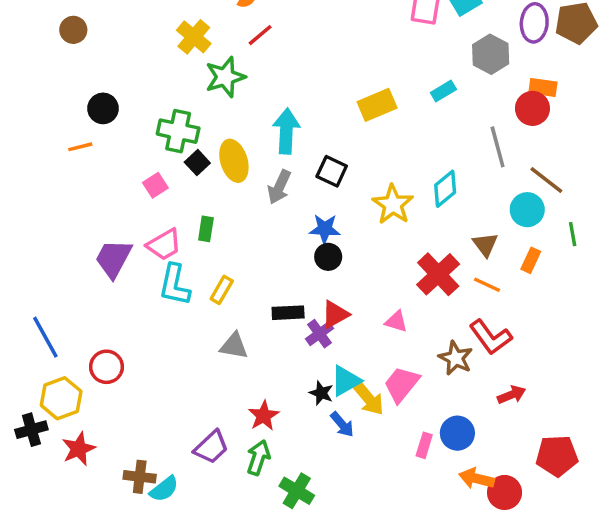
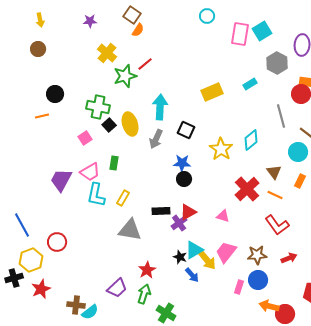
red line: (260, 35) -> (145, 64), moved
gray triangle: (234, 346) -> (130, 230), size x1.4
brown star: (456, 358) -> (257, 255), moved, turned -30

